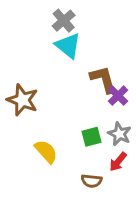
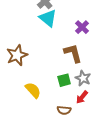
brown L-shape: (103, 79) -> (73, 53), moved
purple cross: (118, 96) -> (82, 27), moved
brown star: (22, 100) -> (17, 55), turned 30

